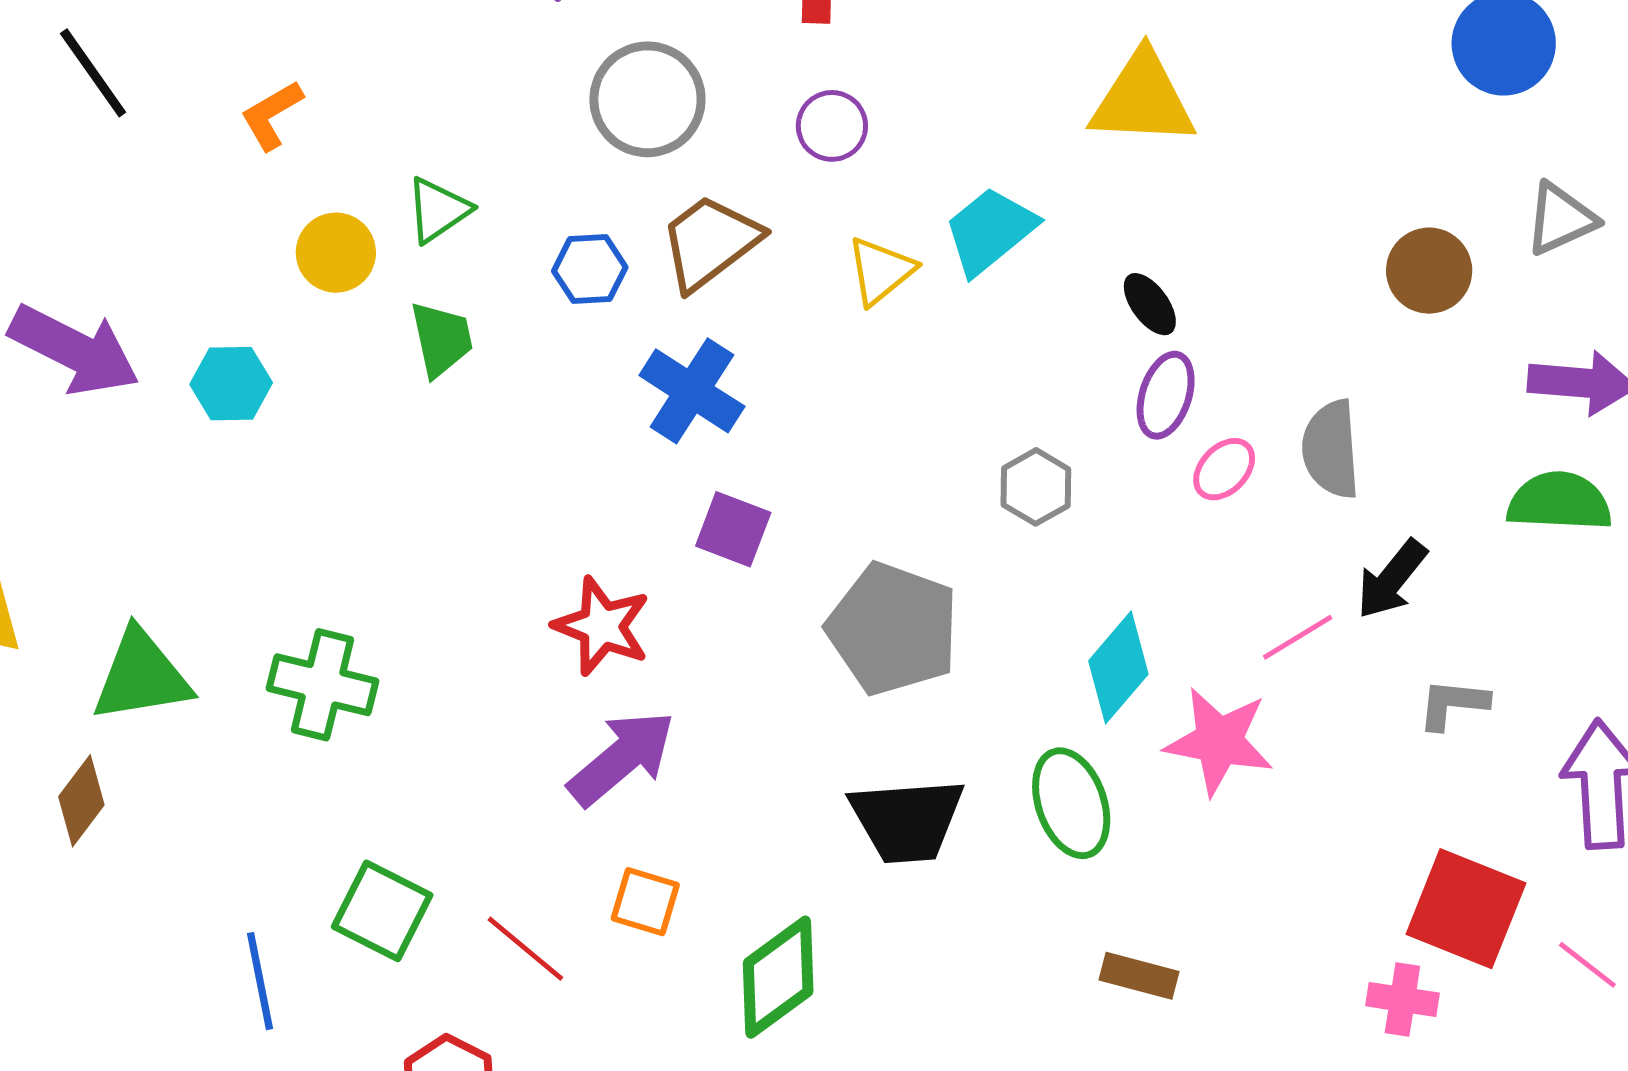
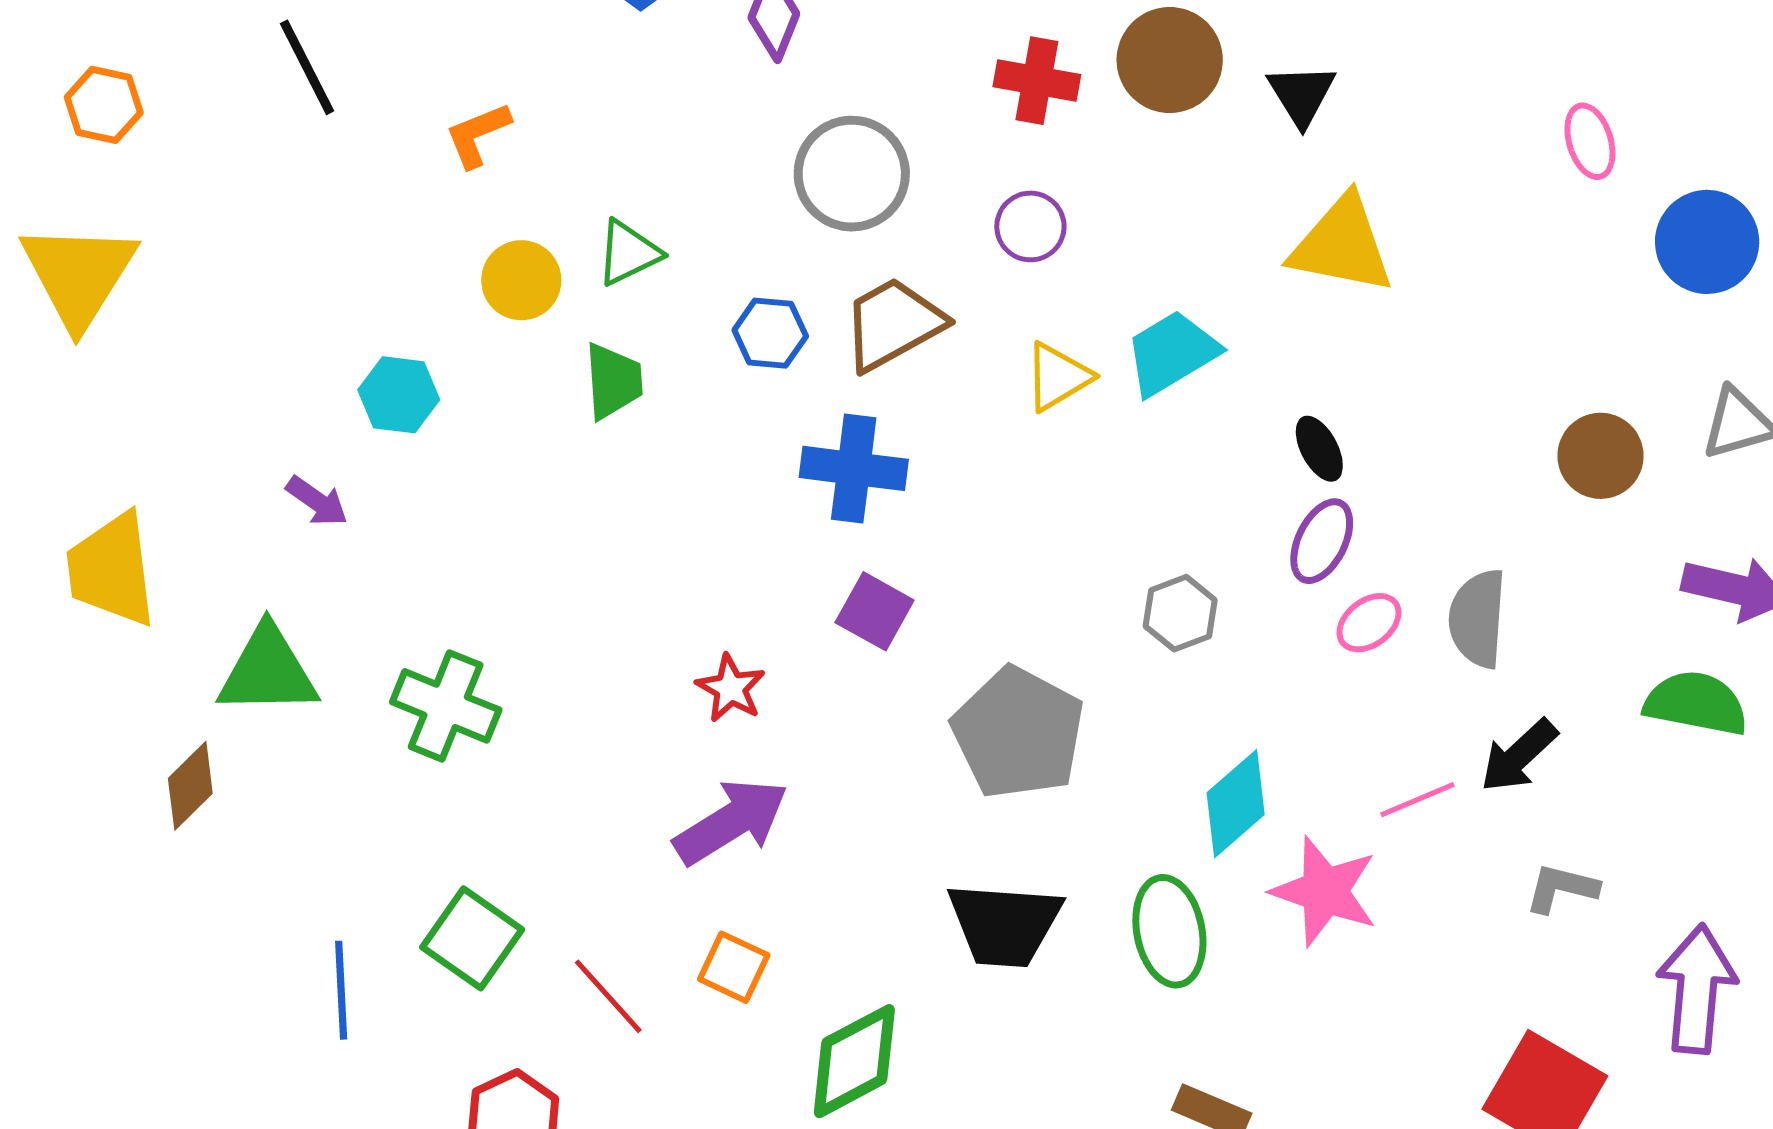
purple arrow: (74, 350) -> (317, 501), moved, size x0.5
blue cross: (692, 391) -> (854, 468), turned -34
red star: (602, 626) -> (731, 688), size x0.7

